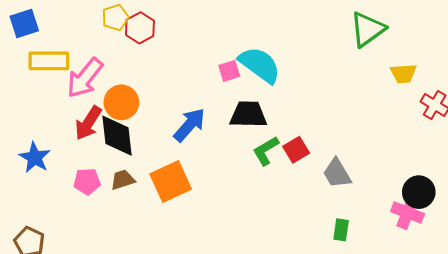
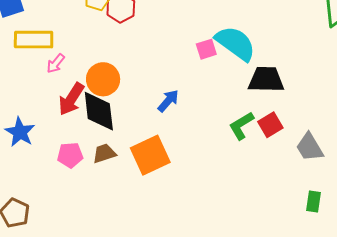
pink arrow: (85, 78) -> (56, 63), moved, size x0.5
black trapezoid: (248, 115) -> (266, 80), moved
blue arrow: (189, 125) -> (168, 101), size x0.7

